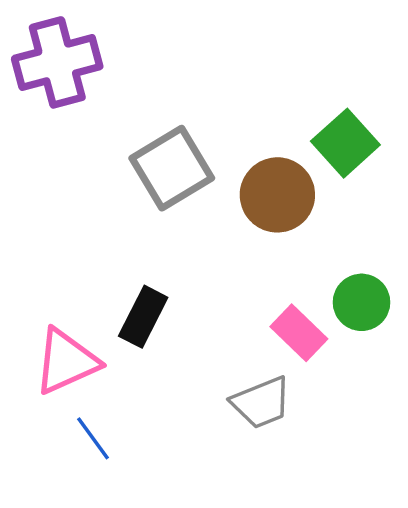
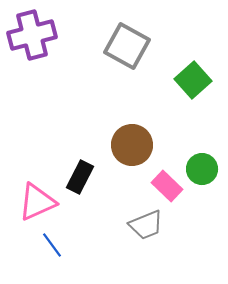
gray square: (172, 168) -> (127, 46), moved, turned -30
brown circle: (277, 195) -> (132, 145), moved

